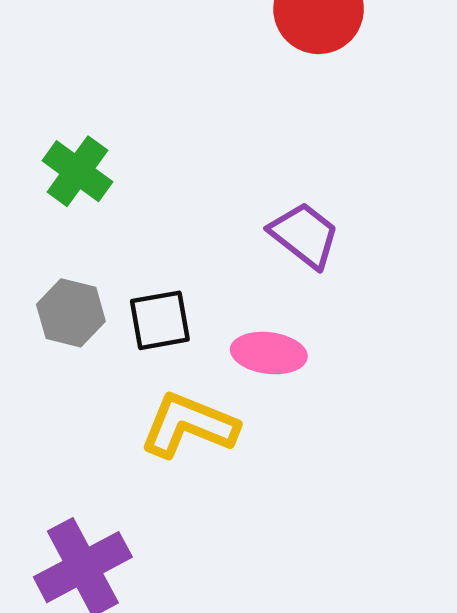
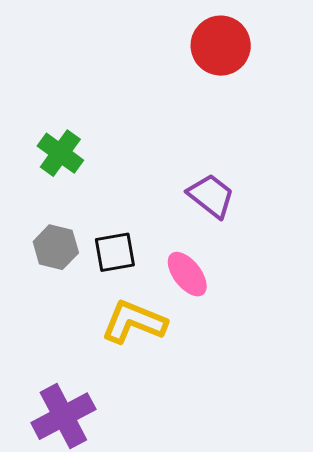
pink ellipse: (269, 353) -> (187, 274), turned 45

